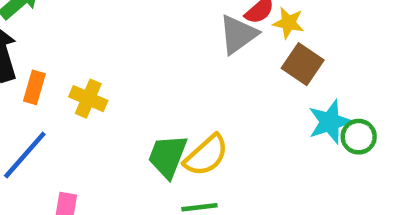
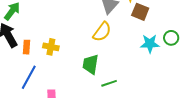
cyan star: (330, 122) -> (150, 44), moved, turned 30
yellow semicircle: (206, 155) -> (102, 32), moved

